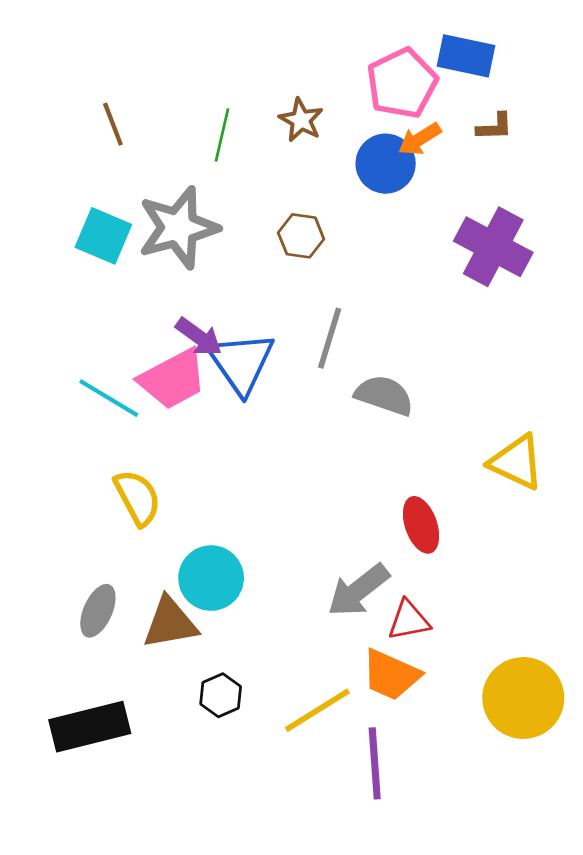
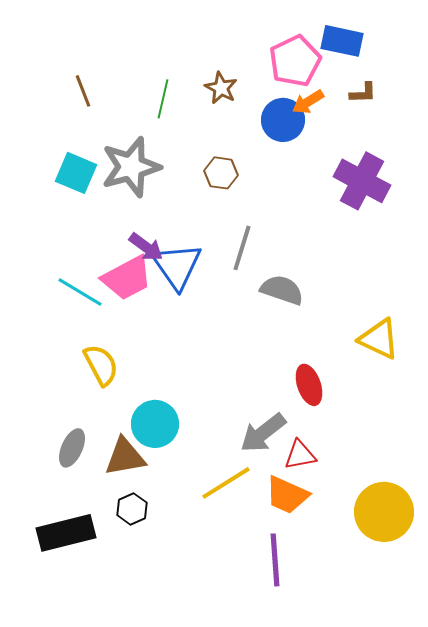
black hexagon: (221, 695) -> (132, 509), moved
yellow line: (317, 710) -> (226, 483), moved

